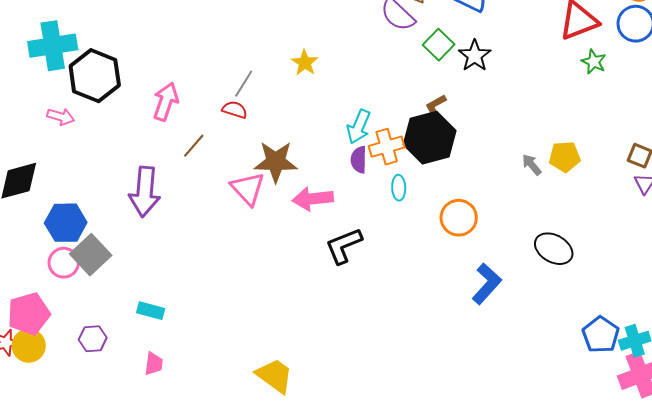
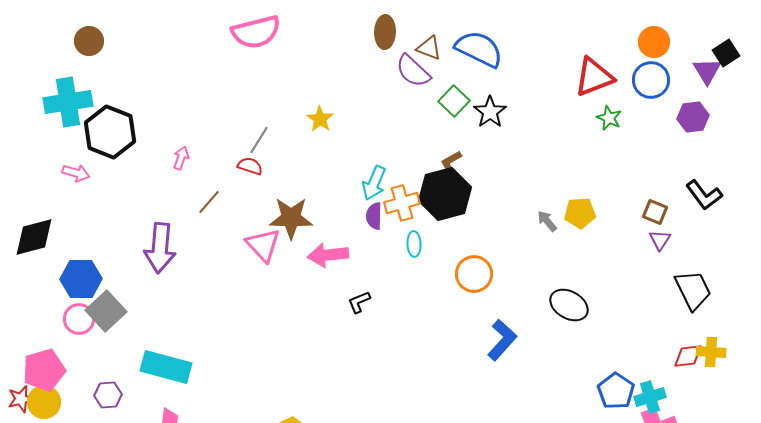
pink arrow: (166, 102) -> (181, 158), size x0.6
black L-shape: (344, 246) -> (359, 302), size x0.6
cyan rectangle: (151, 311) -> (166, 367), size x1.8

